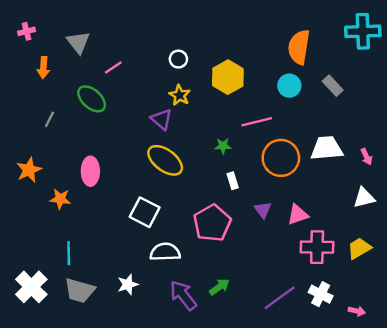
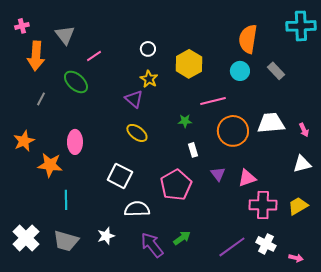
orange arrow: (43, 68) -> (36, 56), size x1.6
yellow ellipse: (165, 160) -> (137, 133), size x0.7
orange star: (60, 199) -> (50, 165), size x1.4
cyan line: (69, 253) -> (66, 200), moved

